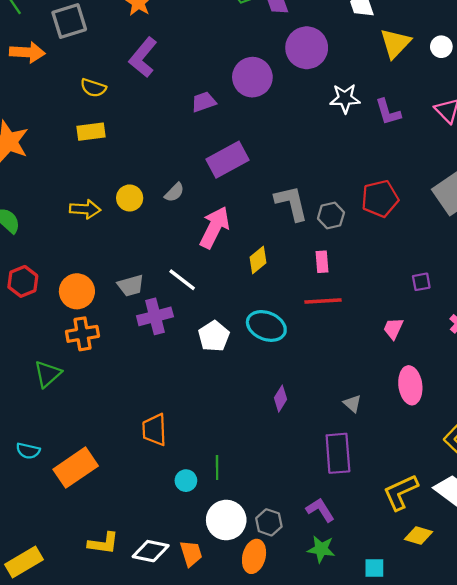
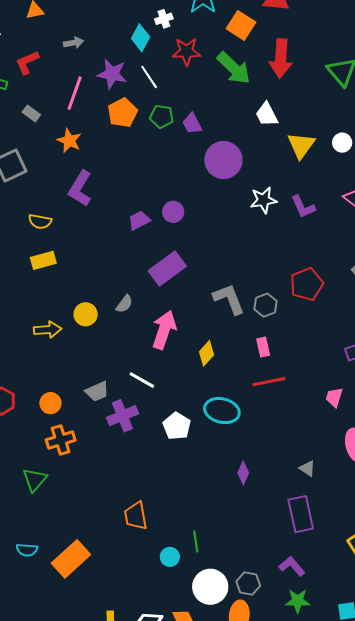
purple circle: (252, 77) -> (173, 212), moved, size x0.6
orange circle: (77, 291) -> (50, 403), size x0.7

